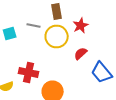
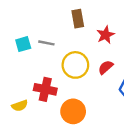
gray line: (34, 26) -> (46, 43), moved
yellow circle: (57, 36) -> (75, 65), moved

